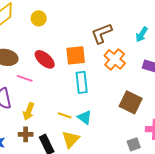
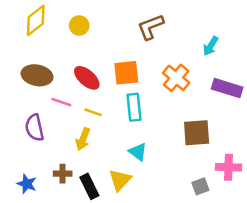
brown L-shape: (102, 33) -> (151, 27), moved
brown square: (131, 102) -> (197, 133), turned -30
yellow arrow: (29, 111) -> (83, 139), moved
yellow line: (65, 115) -> (93, 112), moved

